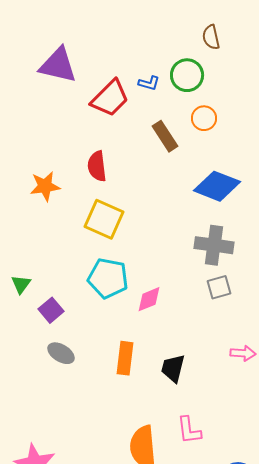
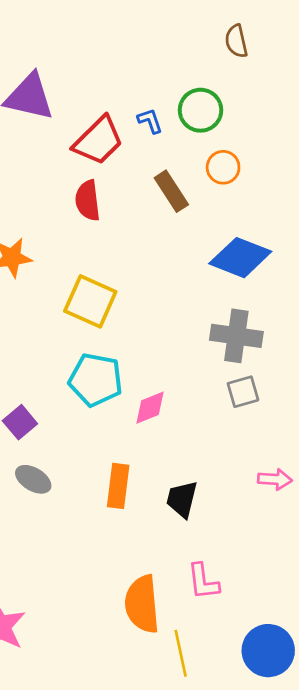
brown semicircle: (211, 37) -> (236, 41), moved
blue L-shape: (149, 83) -> (150, 121), turned -125
red semicircle: (97, 166) -> (88, 200), moved

